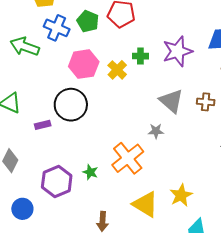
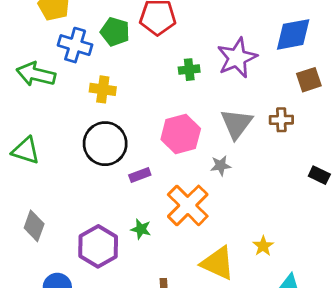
pink hexagon: (84, 64) -> (181, 134), moved
yellow cross: (117, 70) -> (103, 89), moved, turned -30
gray triangle: (171, 101) -> (236, 124), turned 32
purple rectangle: (43, 125) -> (140, 175), moved
yellow star: (181, 195) -> (263, 246), size x0.7

